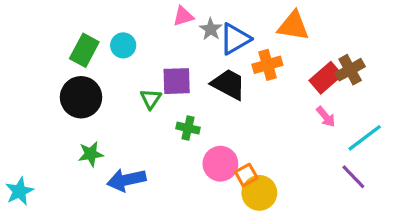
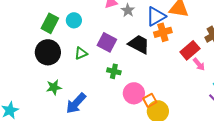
blue triangle: (235, 39) -> (156, 16), moved
red rectangle: (326, 78) -> (190, 50), moved
purple square: (177, 81) -> (107, 42), turned 30
green triangle: (151, 99) -> (81, 53), moved, turned 32
blue arrow: (126, 180) -> (76, 103), turned -35

